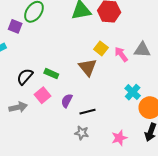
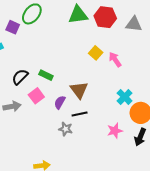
gray triangle: (142, 50) -> (134, 24), moved
brown triangle: (88, 67) -> (79, 90), moved
gray star: (82, 133) -> (66, 129), moved
pink star: (119, 138) -> (115, 131), moved

